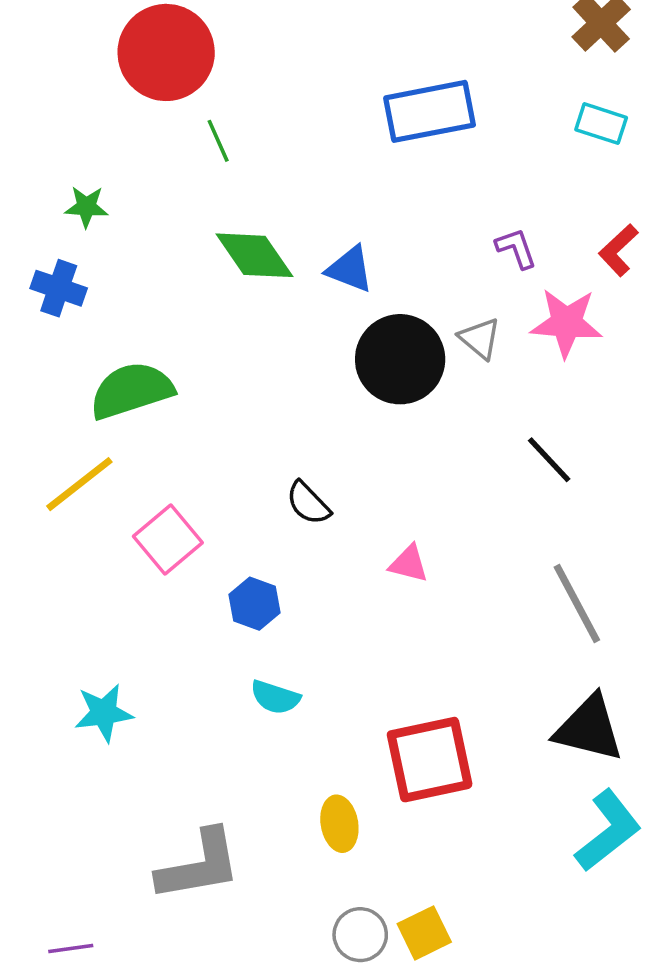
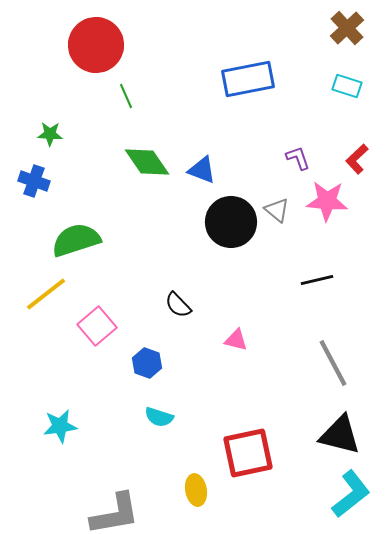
black line: (549, 460) -> (317, 280), turned -60

